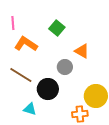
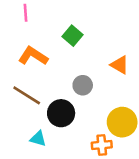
pink line: (13, 23) -> (25, 13), moved
orange triangle: (82, 51) -> (120, 65), moved

